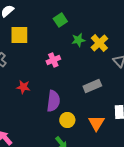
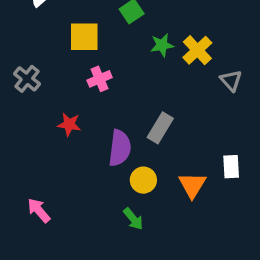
yellow square: (19, 35) -> (84, 37), moved
pink cross: (53, 60) -> (100, 79), moved
gray rectangle: (92, 86) -> (160, 128), moved, turned -36

